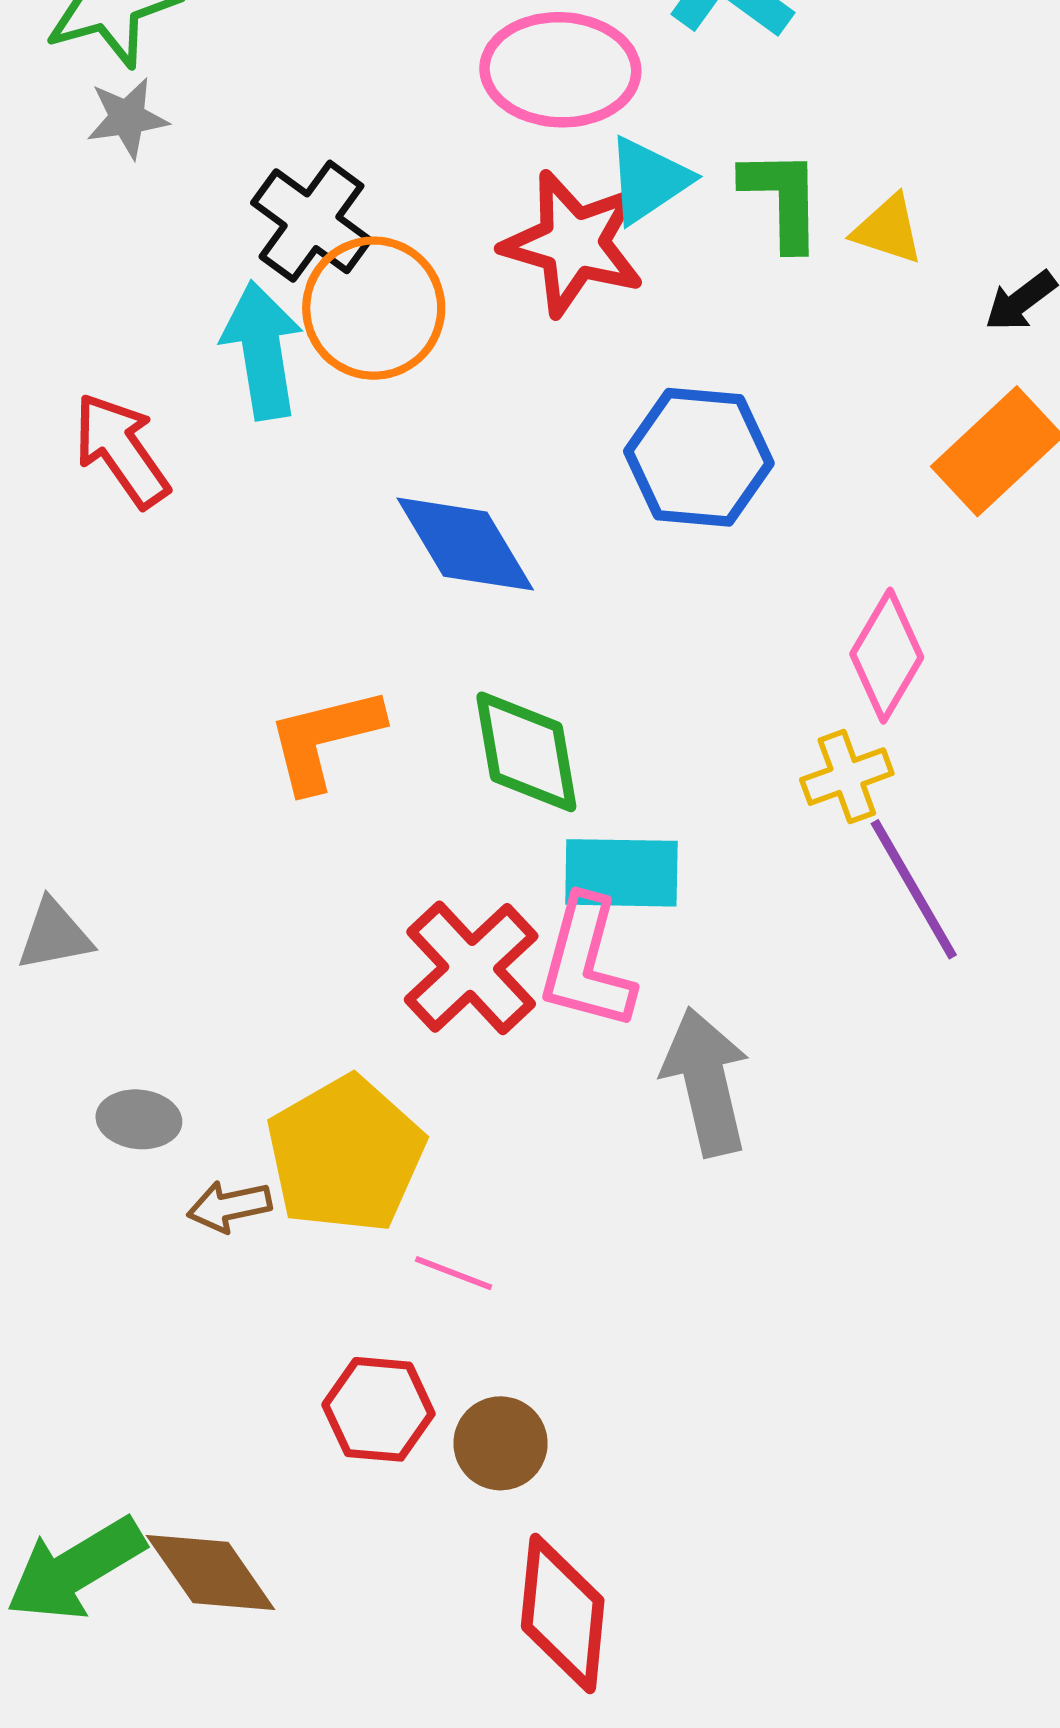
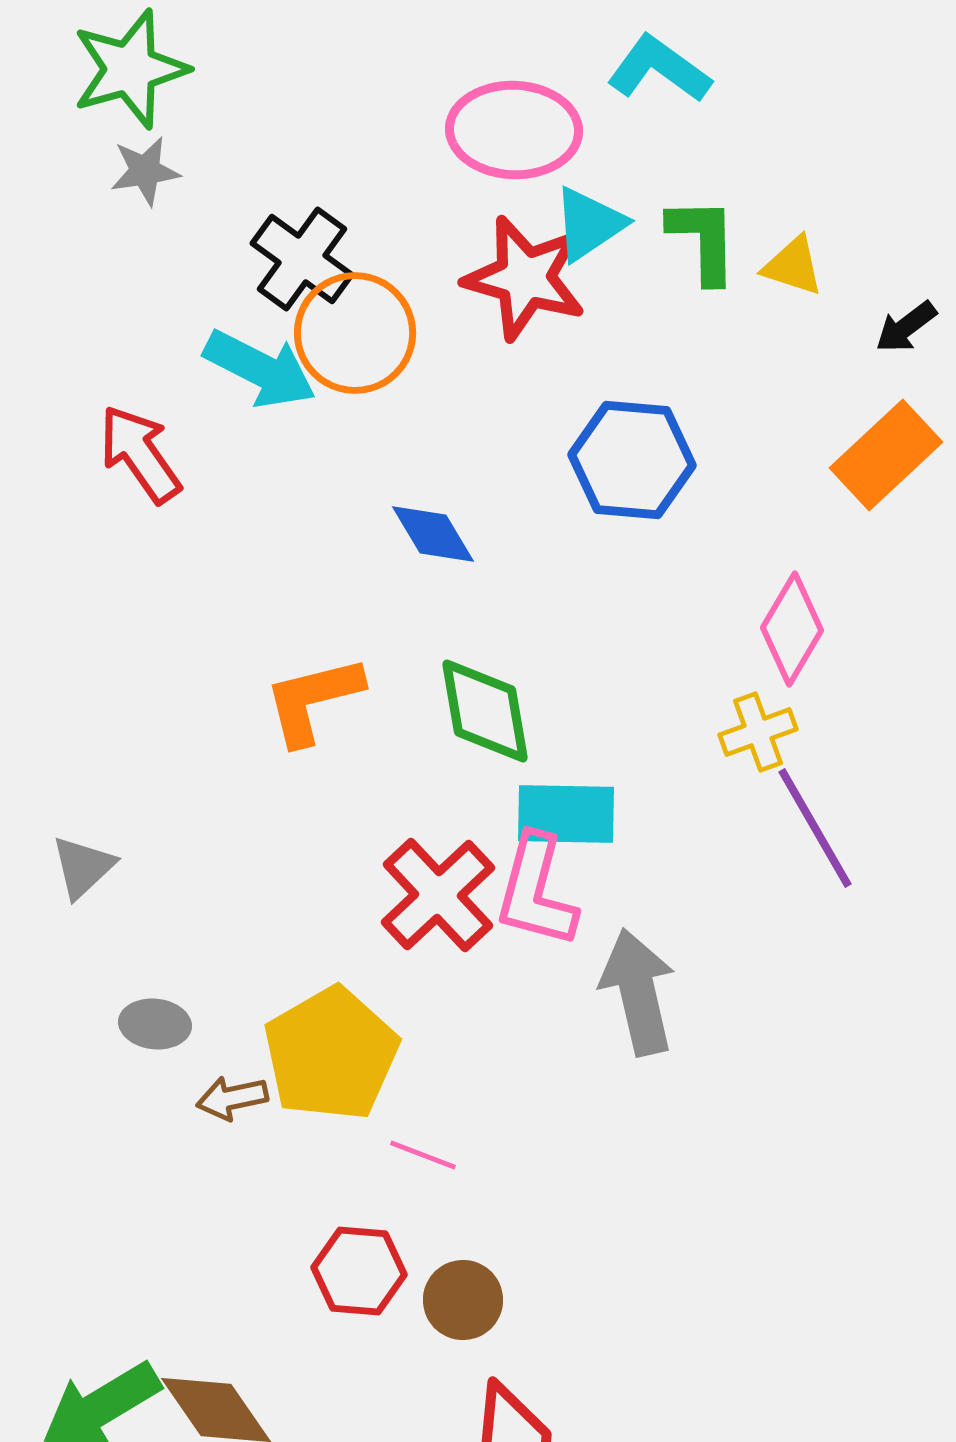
cyan arrow: (262, 350) -> (260, 369), turned 126
blue diamond: (465, 544) -> (433, 534), size x0.7
gray triangle: (54, 935) -> (83, 867), turned -32

